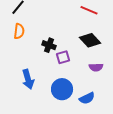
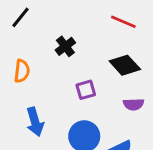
orange semicircle: (19, 31) -> (22, 71), moved
black cross: (49, 45) -> (65, 46), moved, turned 32

